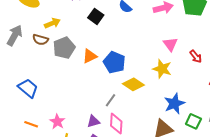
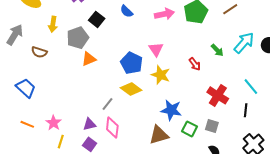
yellow arrow: (52, 23) -> (53, 24), turned 119
brown semicircle: (40, 40) -> (39, 52), moved
pink triangle: (170, 44) -> (156, 49), moved
gray pentagon: (64, 48) -> (78, 38), moved
blue pentagon: (114, 62) -> (132, 63), moved
blue star: (174, 103) -> (171, 110), turned 30

